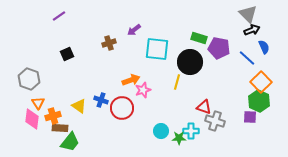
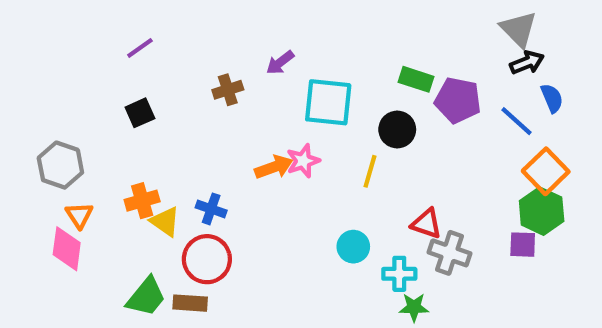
purple line: (59, 16) -> (140, 48), moved
black circle: (190, 62) -> (397, 129), size x0.7
pink star: (143, 90) -> (303, 161), moved
red circle: (122, 108) -> (207, 259), moved
orange cross: (53, 116) -> (142, 201), moved
brown rectangle: (60, 128) -> (190, 303), moved
cyan circle: (161, 131) -> (353, 247), moved
green star: (179, 138) -> (414, 307), moved

